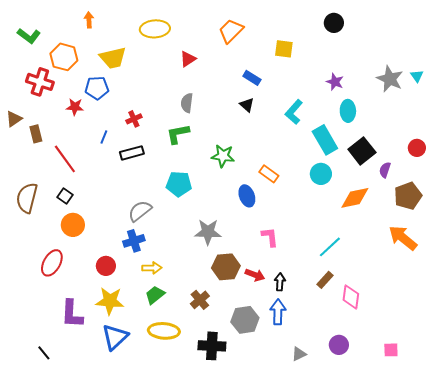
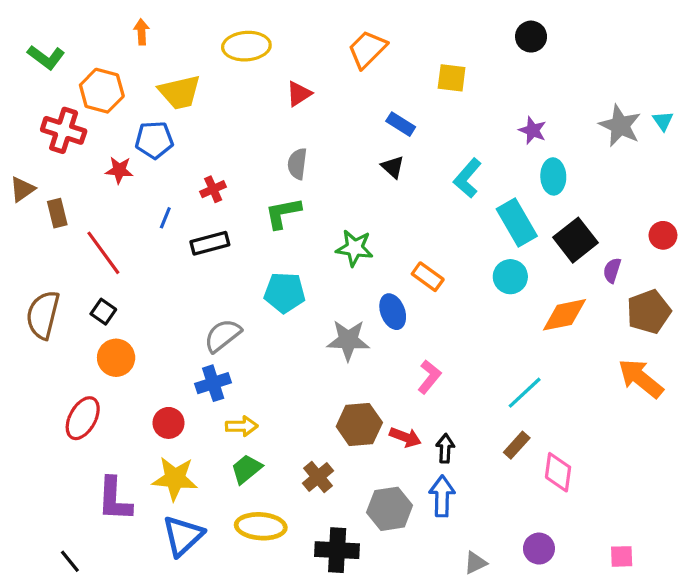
gray star: (208, 232) -> (348, 340), moved
pink L-shape: (270, 237) -> (429, 377), turned 45

